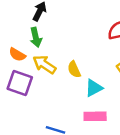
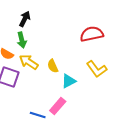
pink rectangle: (95, 116) -> (58, 106), moved, turned -48

